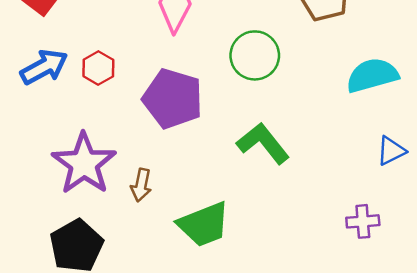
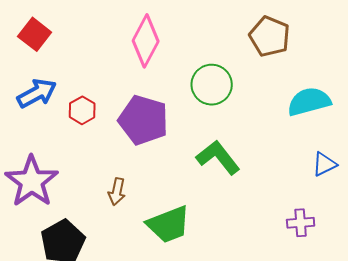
red hexagon: (98, 68) -> (82, 110), moved
purple star: (84, 164) -> (32, 181), moved

